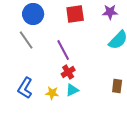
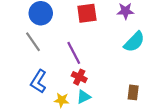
red cross: (68, 72) -> (79, 77), turned -32
blue L-shape: (25, 88) -> (39, 81), moved

